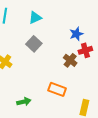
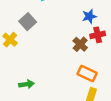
gray square: (34, 44) -> (28, 22), moved
orange rectangle: (57, 89) -> (87, 74), moved

